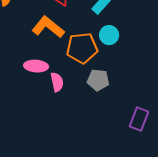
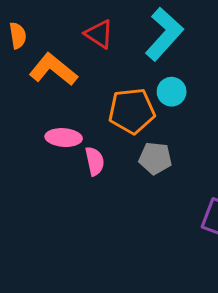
orange L-shape: (48, 27) -> (53, 70), moved

